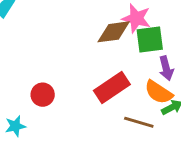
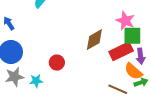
brown diamond: (114, 32) -> (94, 40), moved, turned -30
red rectangle: (112, 87) -> (121, 51), moved

